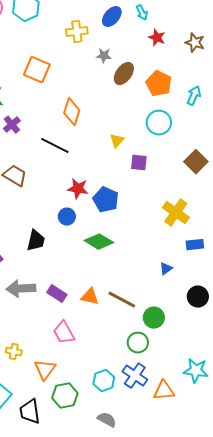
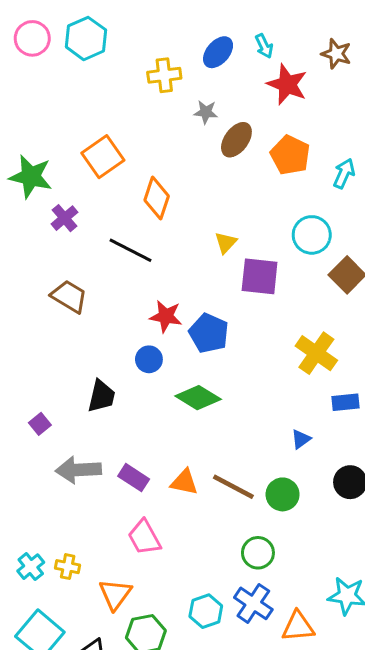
red star: (157, 38) -> (287, 84), size x1.5
brown star: (195, 43) -> (336, 54), moved
orange square: (37, 70) -> (103, 157), moved, turned 32
cyan circle: (159, 123) -> (312, 235), moved
purple square: (139, 163) -> (260, 276), size x1.5
green circle: (154, 318) -> (283, 494), moved

